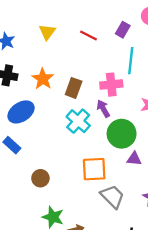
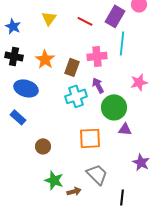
purple rectangle: (123, 30) -> (115, 16), size x1.5
pink cross: (111, 85) -> (97, 56), moved
blue ellipse: (21, 112) -> (26, 88), turned 50
cyan cross: (78, 121) -> (76, 96), turned 30
gray trapezoid: (112, 197) -> (97, 174), moved

